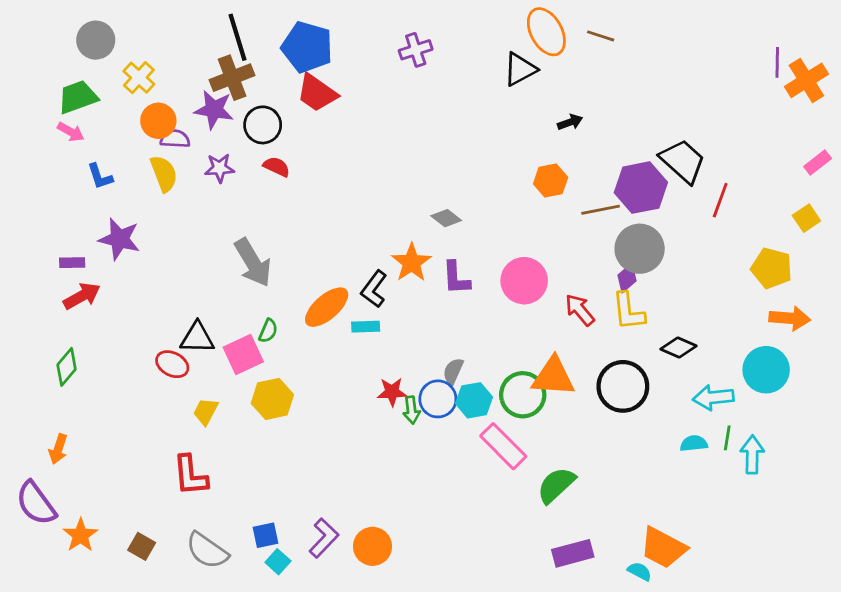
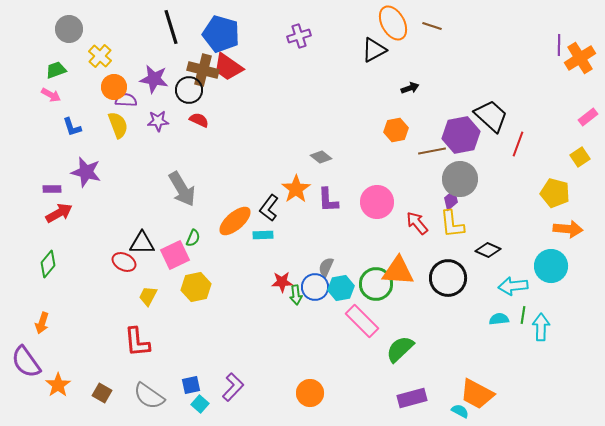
brown cross: (232, 78) -> (203, 70), moved, turned 36
green trapezoid: (78, 97) -> (56, 70), size x0.7
orange circle: (373, 546) -> (310, 393), moved

